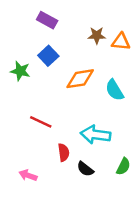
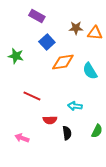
blue square: (48, 56) -> (47, 42), moved
cyan arrow: (95, 135) -> (75, 106), size x0.6
red semicircle: (64, 152) -> (50, 120), turned 96
black semicircle: (85, 169) -> (67, 133), turned -136

